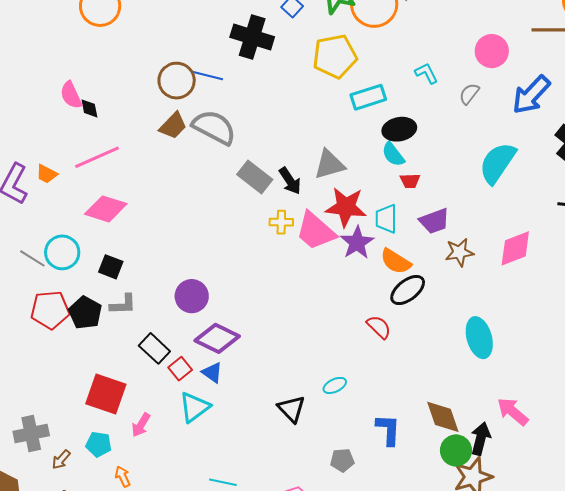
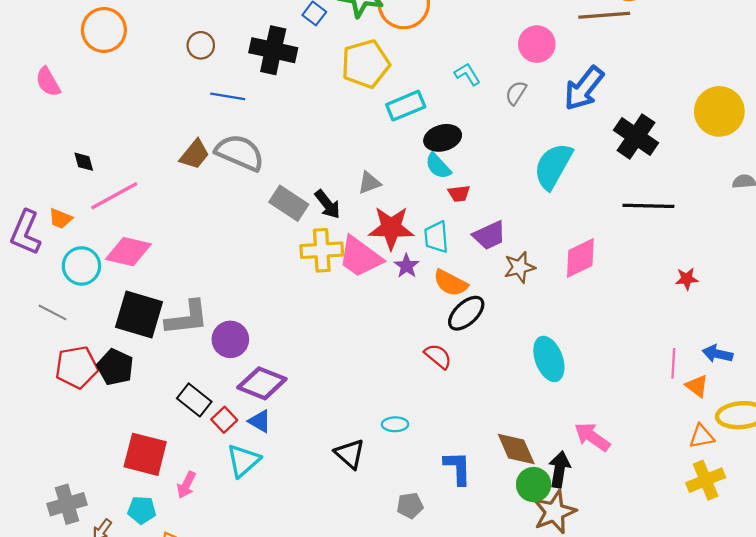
brown circle: (177, 81) -> (201, 45), moved, size x0.7
pink semicircle: (71, 95) -> (48, 82), moved
black diamond: (89, 108) -> (84, 162), moved
gray triangle: (329, 165) -> (369, 183), size x0.7
yellow cross: (281, 222) -> (322, 250), size x1.6
purple star: (357, 243) -> (407, 266), size x0.7
cyan circle: (62, 252) -> (81, 266), moved
black square: (111, 267) -> (139, 315), size x1.8
gray L-shape: (123, 304) -> (187, 318), moved, size x1.5
cyan ellipse: (335, 385) -> (395, 424), turned 30

